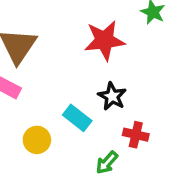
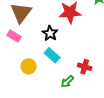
black star: (112, 96) -> (50, 33), moved

